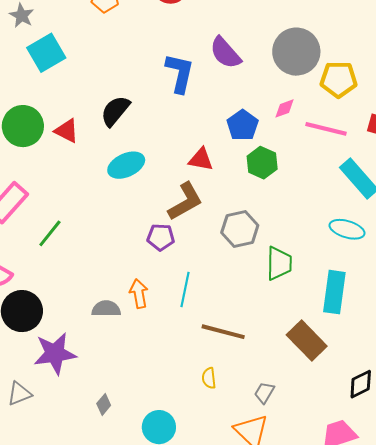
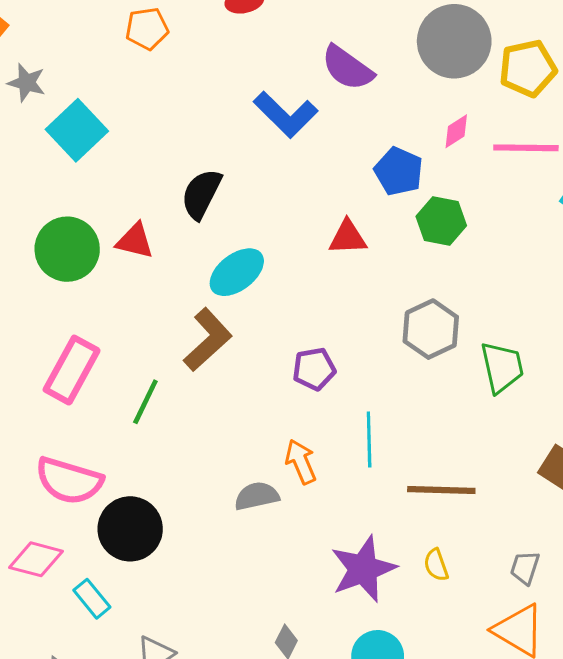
blue L-shape: (180, 73) -> (286, 115), turned 135
brown L-shape: (185, 201) -> (208, 340), moved
purple star: (55, 353) -> (363, 569), moved

